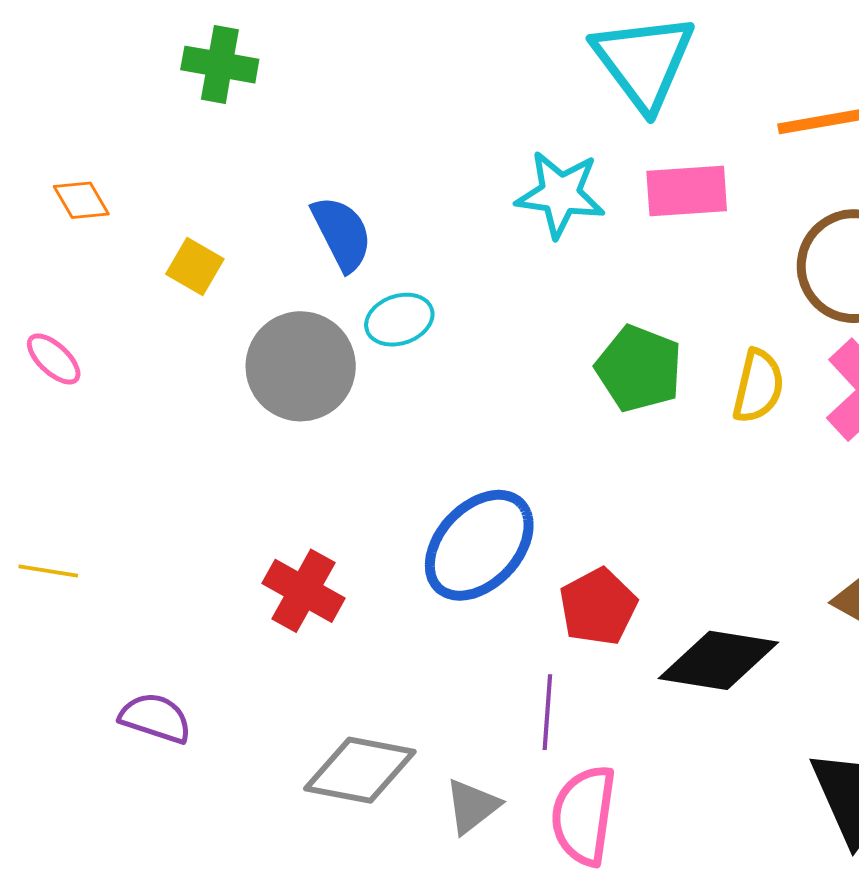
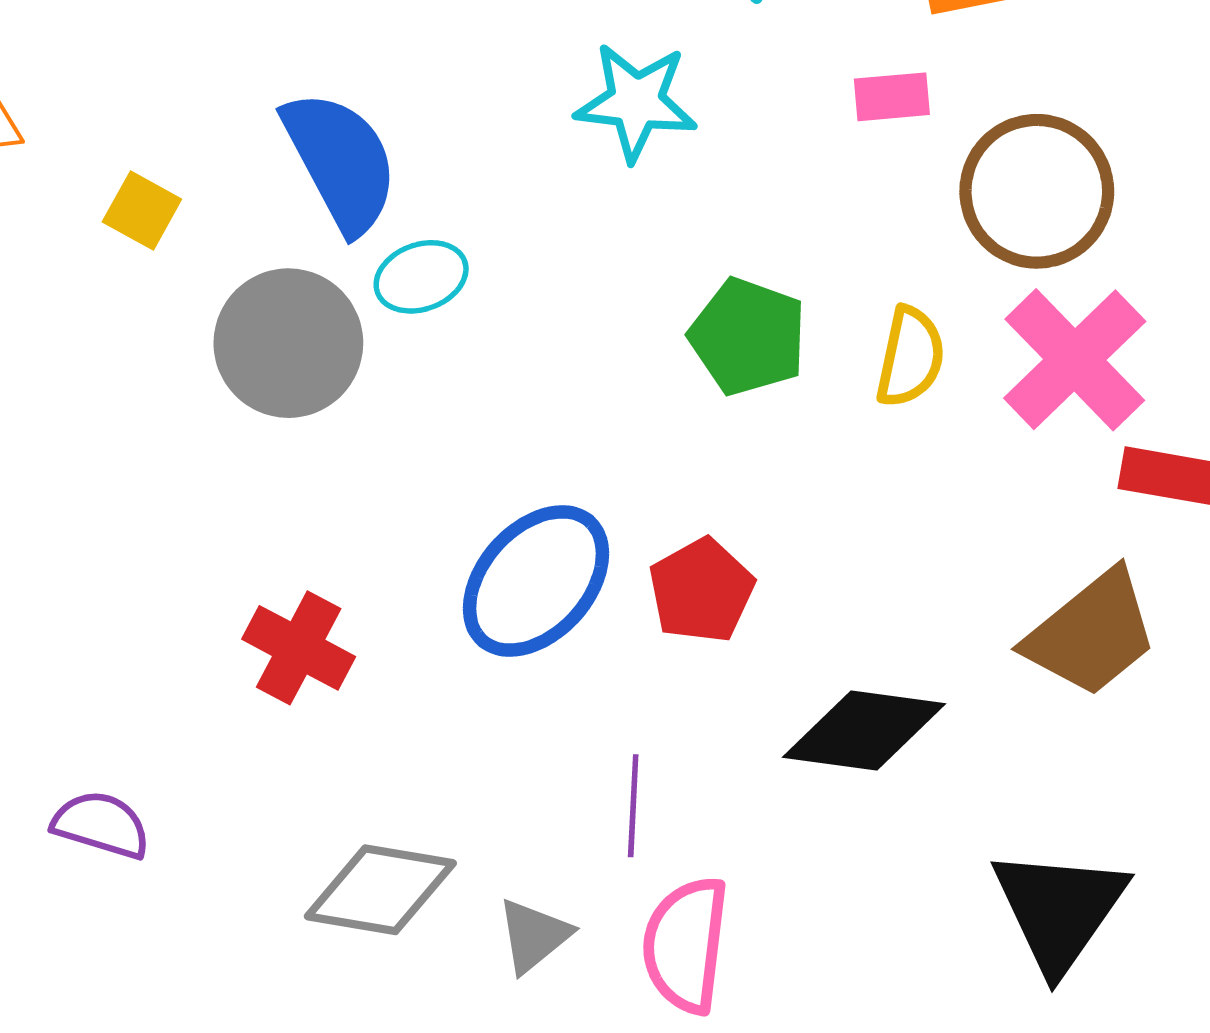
pink rectangle: (687, 191) -> (892, 97), moved, size x0.7
blue semicircle: (342, 233) -> (341, 161), size x1.4
red pentagon: (598, 607) -> (701, 591), moved

